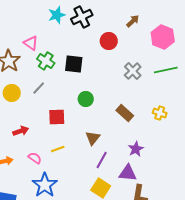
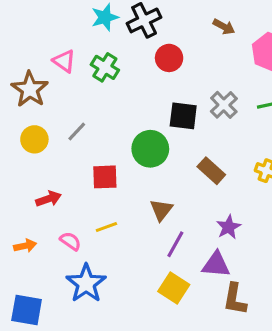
brown arrow: (133, 21) -> (224, 27), turned 72
red circle: (109, 41) -> (169, 58), moved
green cross: (46, 61) -> (105, 67), moved
black square: (74, 64) -> (183, 116), moved
green circle: (86, 99) -> (150, 149), size x1.5

